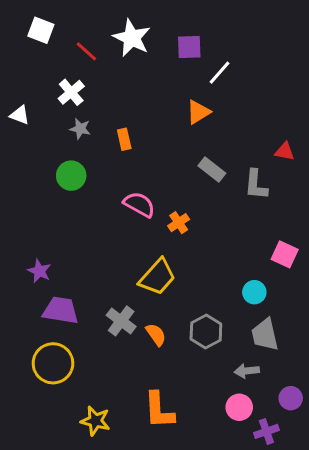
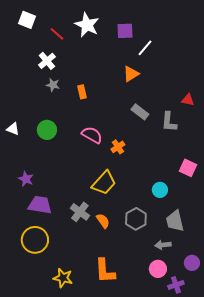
white triangle: (20, 115) -> (13, 129), moved
green circle: (71, 176) -> (47, 130), moved
cyan circle: (254, 292) -> (160, 190), moved

